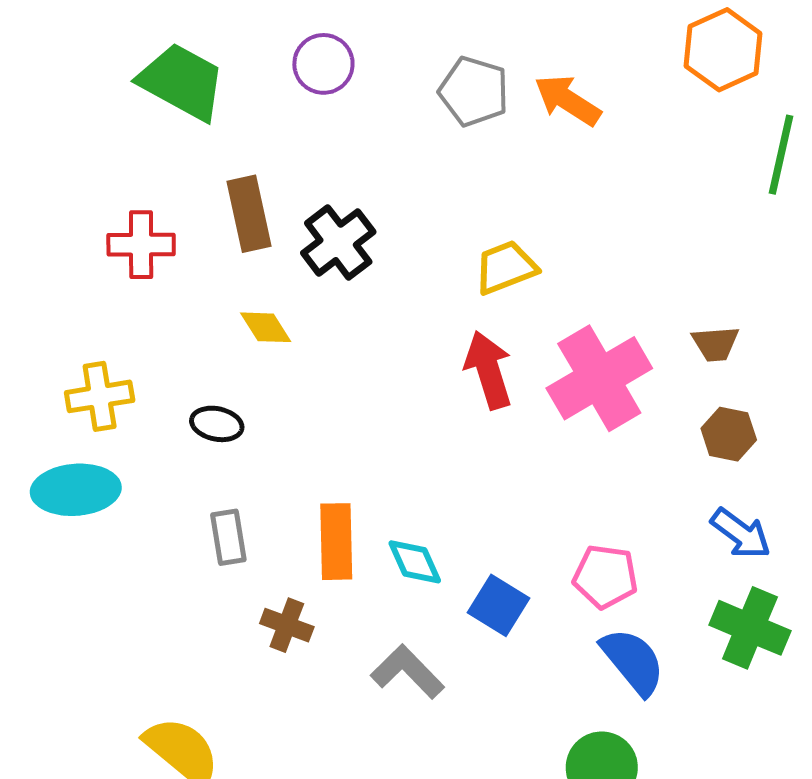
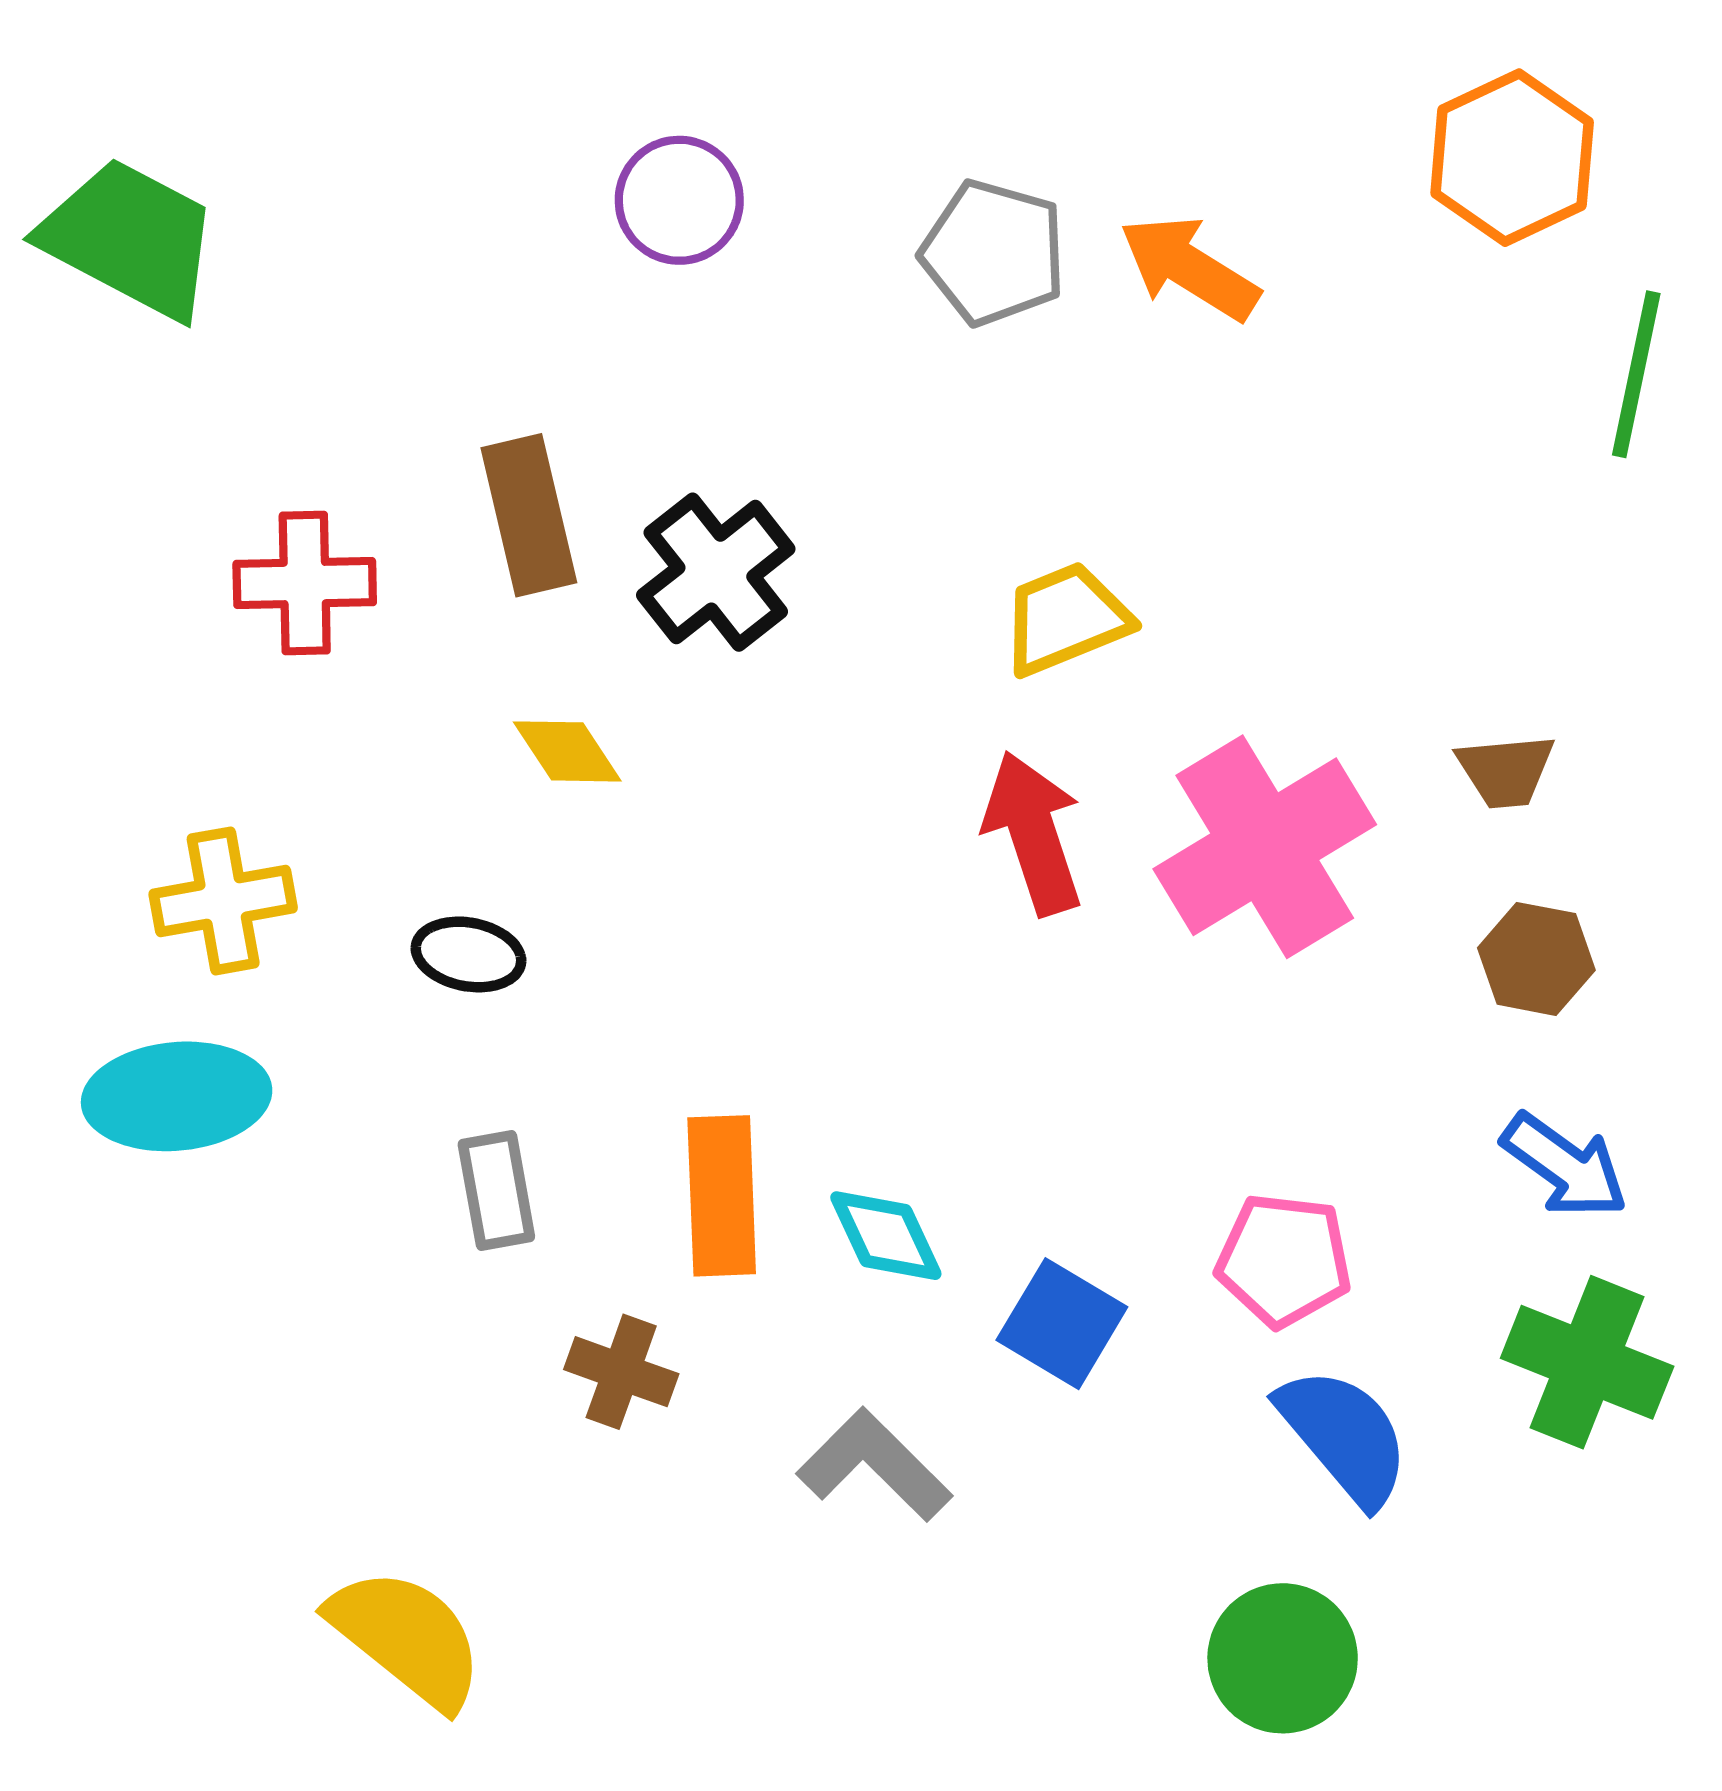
green trapezoid: (182, 82) -> (130, 238), moved

